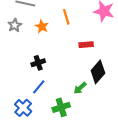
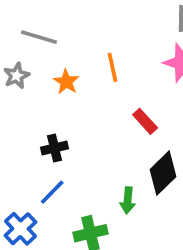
red rectangle: (86, 45) -> (145, 121), turned 48
green arrow: (80, 88) -> (128, 200), turned -48

